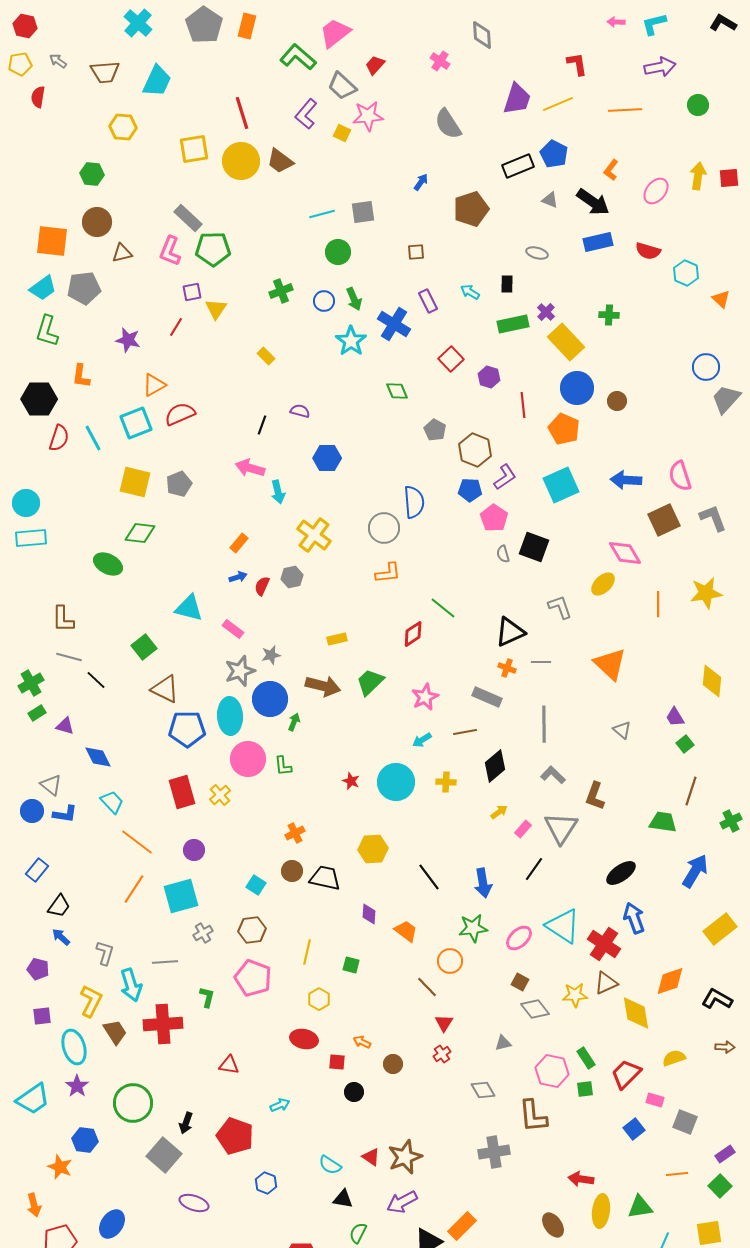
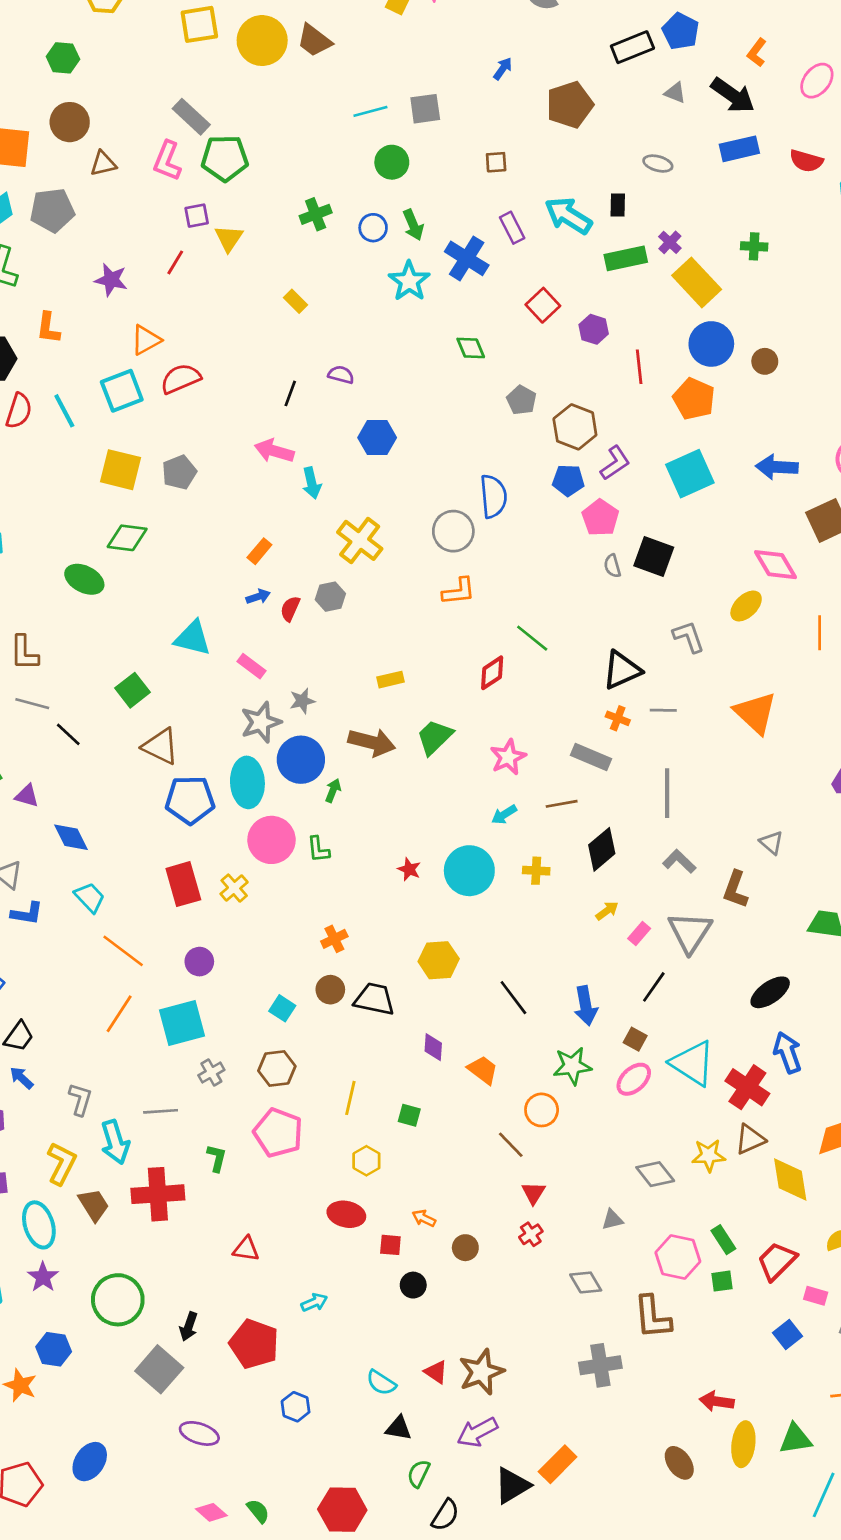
cyan arrow: (470, 292) -> (568, 216), size x1.8
gray triangle: (622, 730) -> (771, 843), moved
brown square: (520, 982) -> (635, 1039), moved

